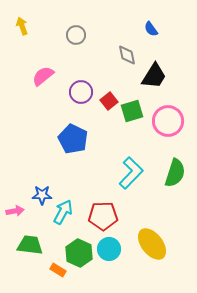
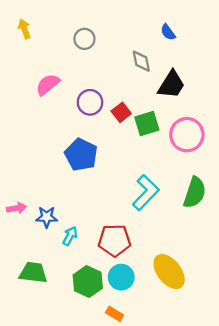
pink arrow: (15, 211) -> (17, 208), moved
cyan arrow: (63, 212) -> (70, 236), size x0.7
orange rectangle: (58, 270) -> (115, 314), moved

